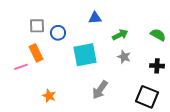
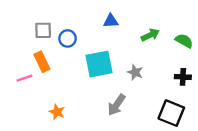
green arrow: (120, 35) -> (150, 35), moved
gray star: (124, 57) -> (135, 72), moved

